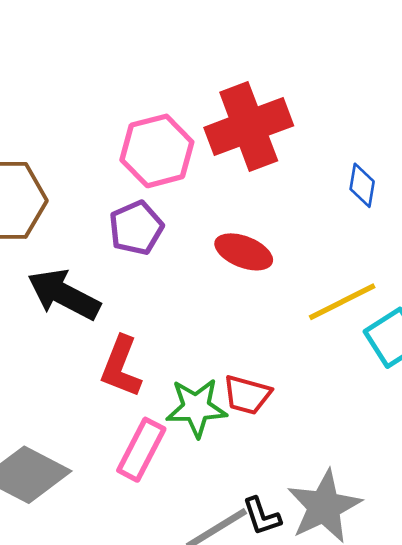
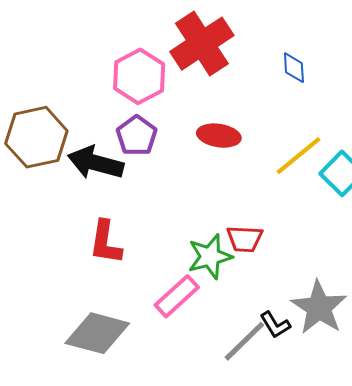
black arrow: (64, 295) -> (96, 163), moved
red L-shape: (121, 367) -> (106, 242), moved
pink rectangle: (141, 450) -> (177, 296), turned 33

